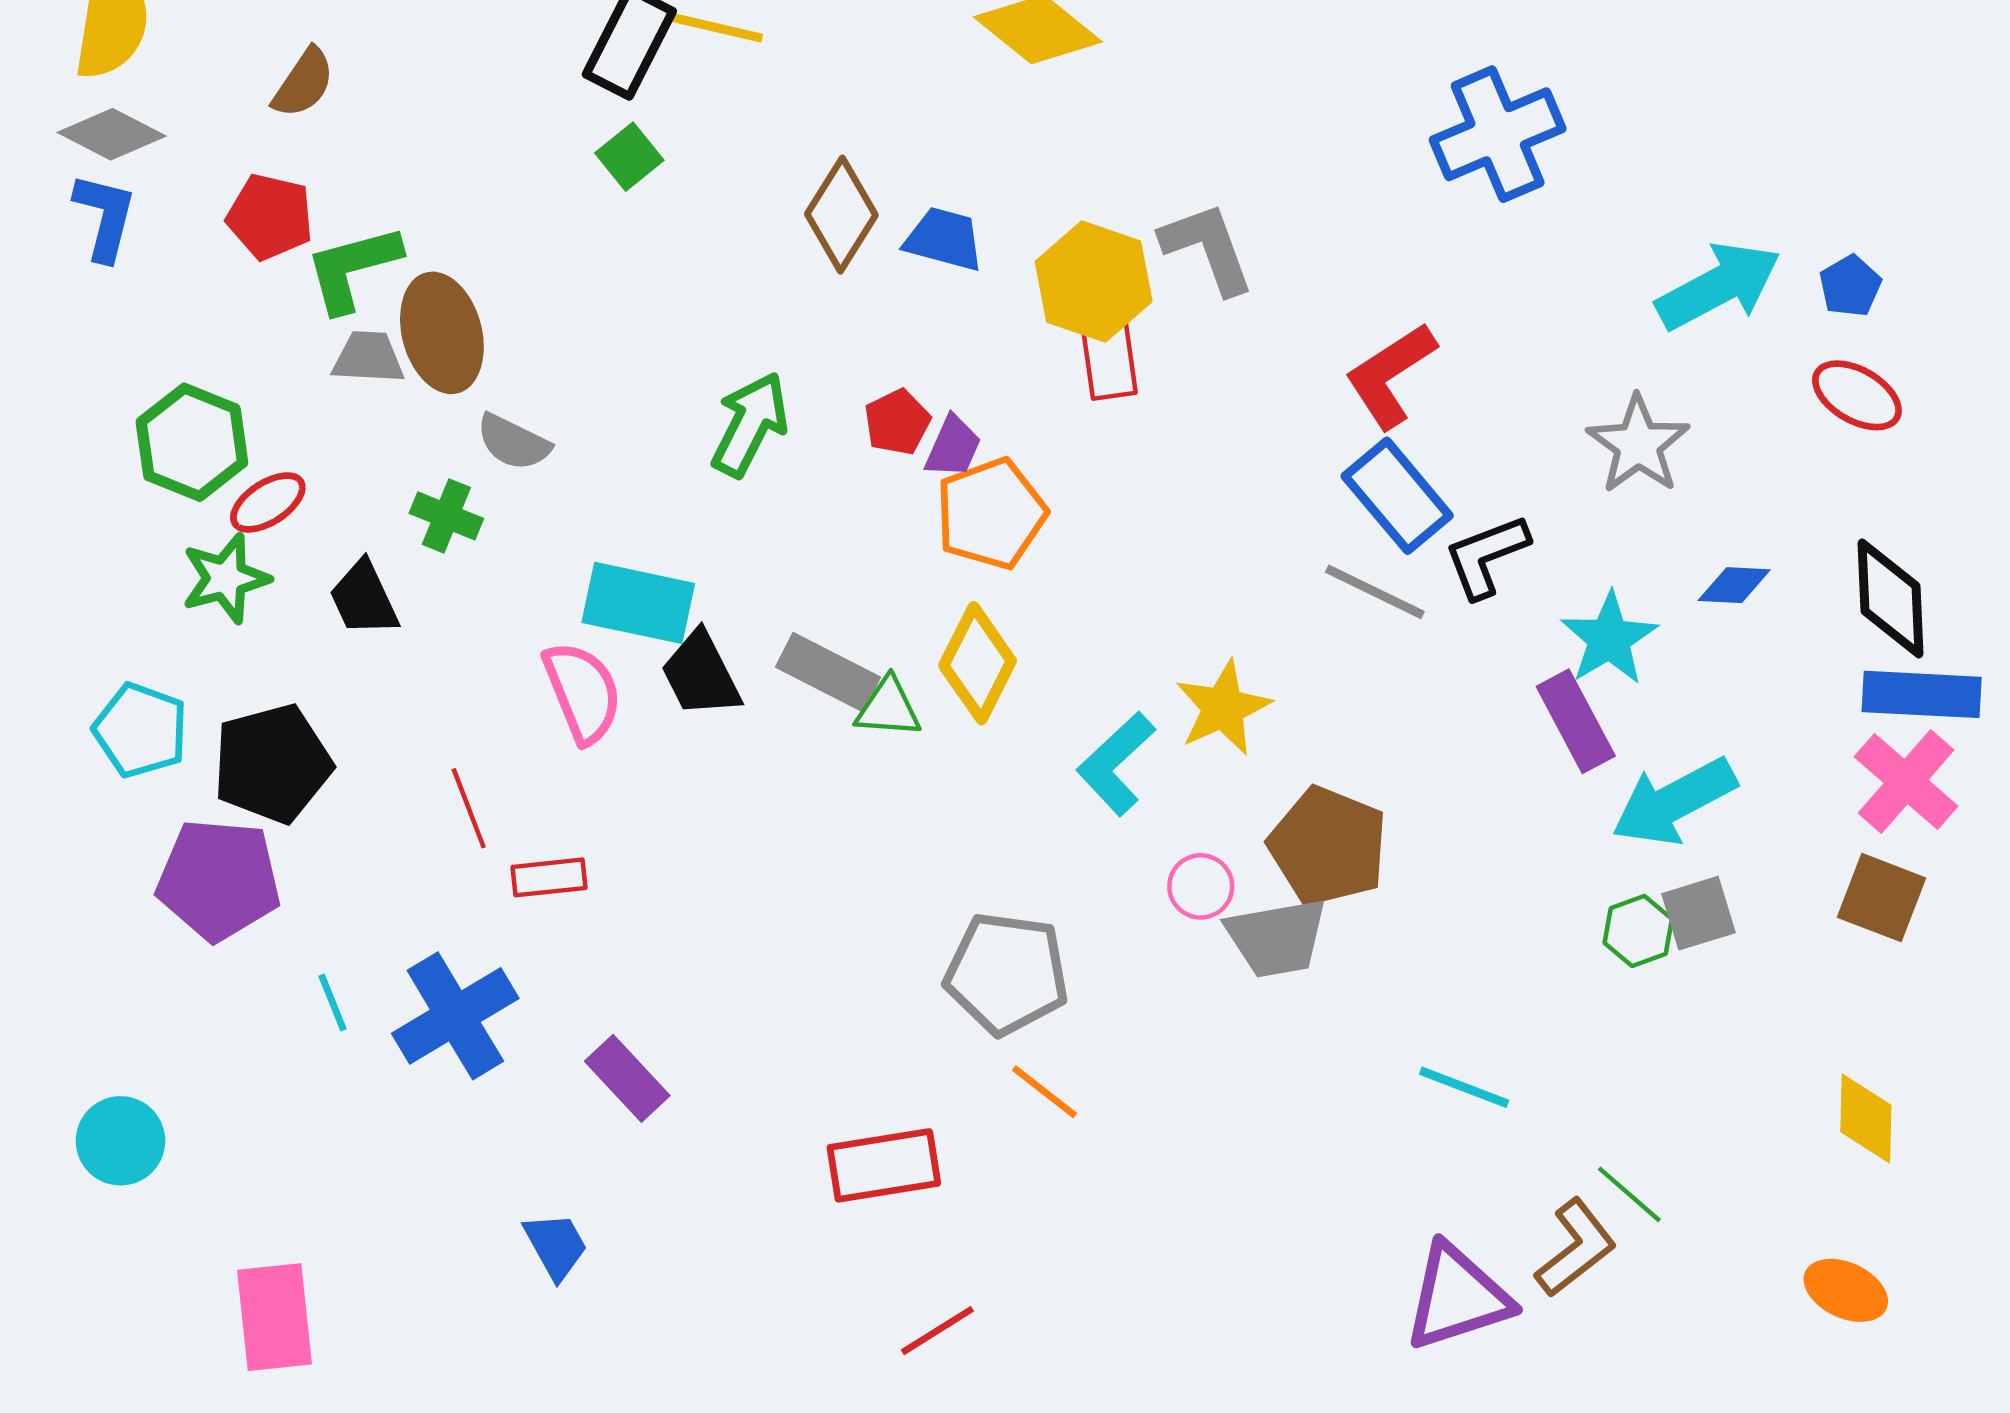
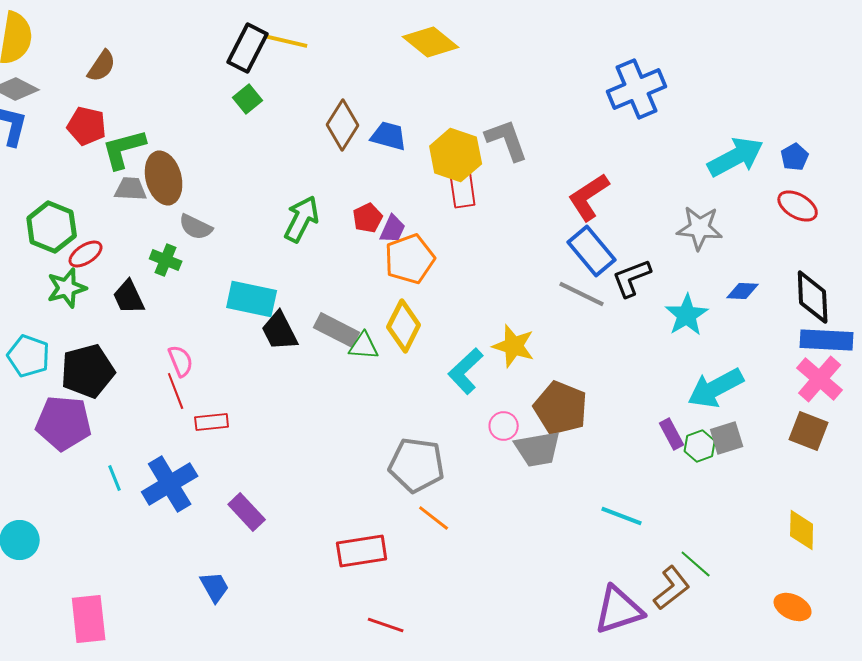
gray star: (1638, 444) -> (700, 228), turned -30
pink semicircle: (583, 692) -> (181, 361), moved, size x0.7
yellow star: (1223, 708) -> (514, 346), turned -30
purple rectangle: (1576, 721) -> (672, 434), moved, size x0.7
red line: (937, 1331) -> (386, 625), turned 51

